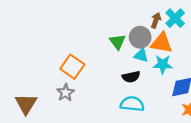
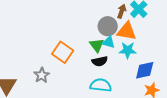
green triangle: (117, 42) -> (97, 45), moved
orange square: (72, 67) -> (63, 52), moved

